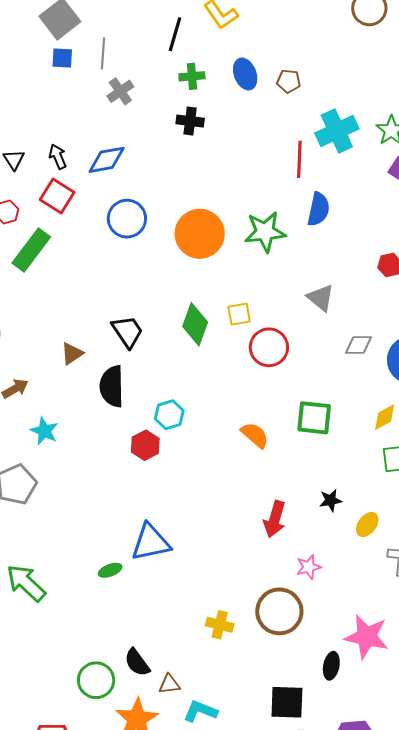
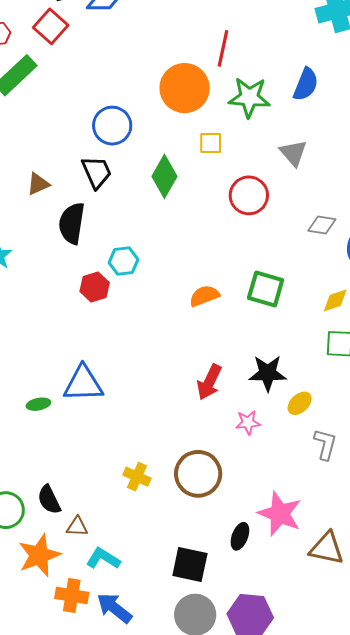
red line: (299, 159) -> (223, 48), moved
blue circle: (127, 219) -> (112, 126), moved
gray triangle: (321, 298) -> (293, 153), moved
yellow square: (239, 314) -> (211, 143), moved
red circle: (269, 347) -> (249, 195), moved
orange semicircle: (255, 435) -> (204, 296), turned -72
black star: (331, 500) -> (268, 373), size x1.6
pink star: (309, 567) -> (248, 422), moved

